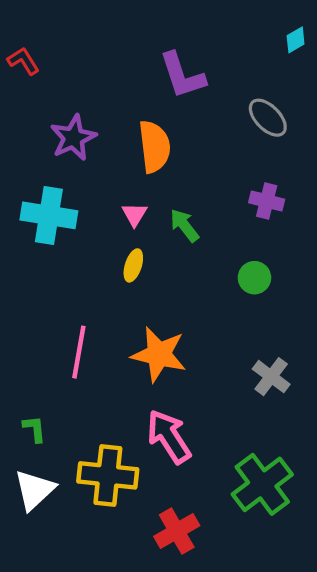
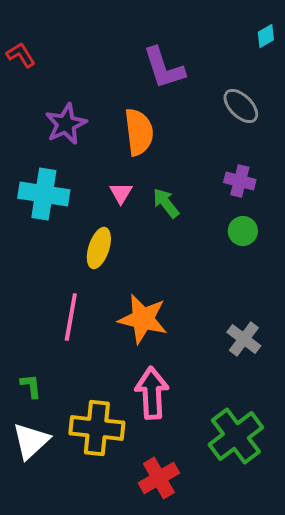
yellow ellipse: (133, 265) -> (99, 248), moved, size x1.4
green circle: (254, 278) -> (243, 231), moved
pink arrow: (169, 437) -> (152, 393), turned 30

